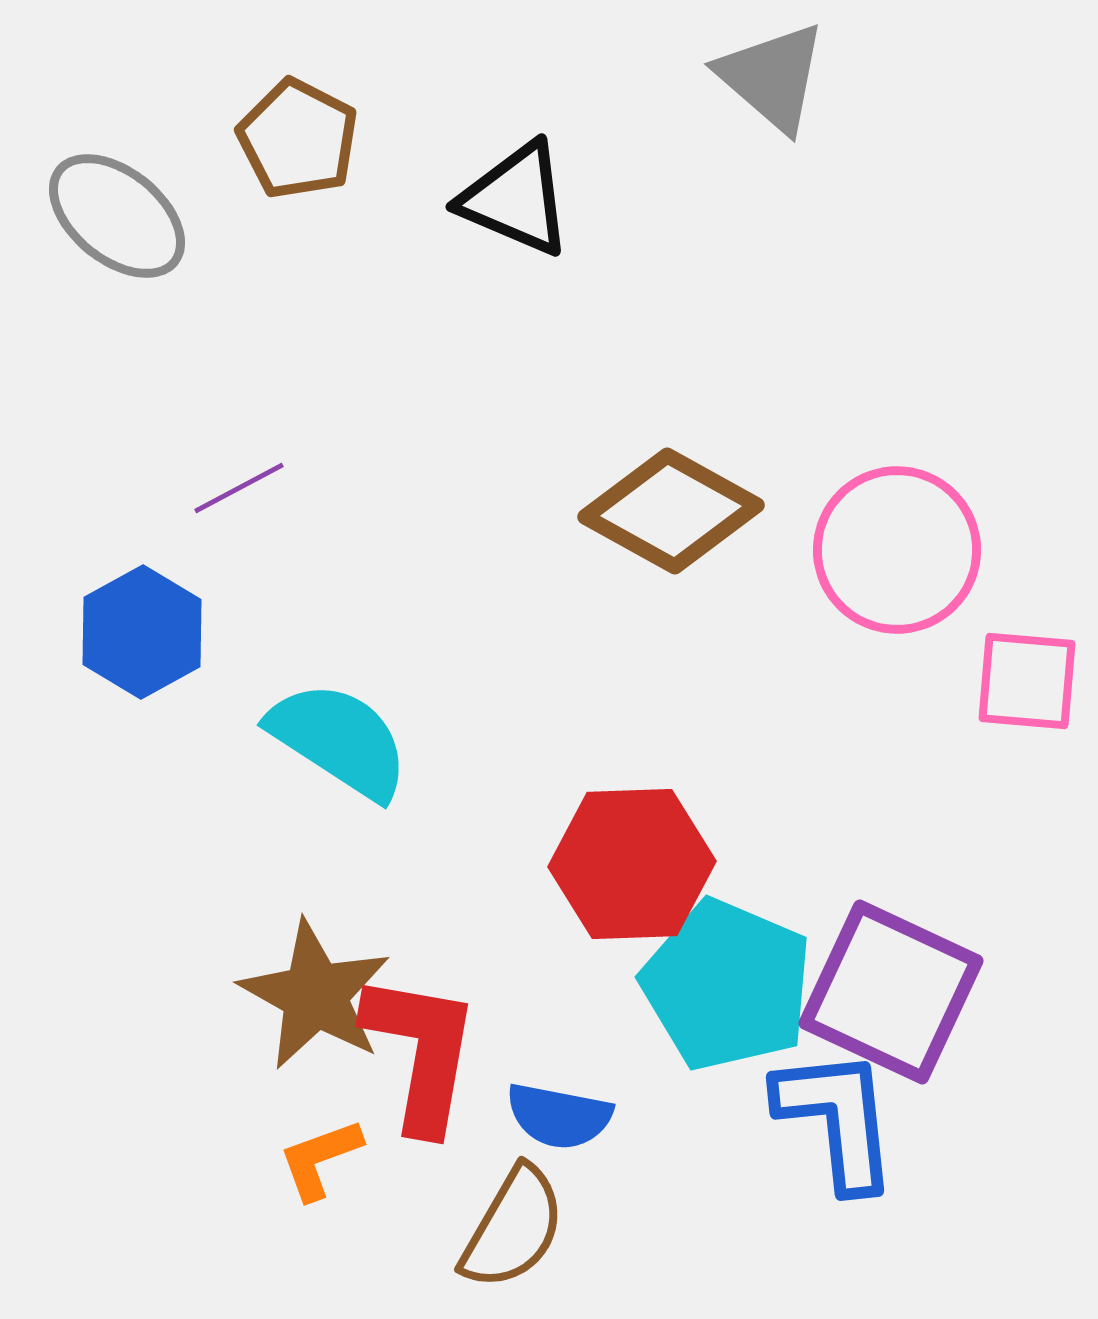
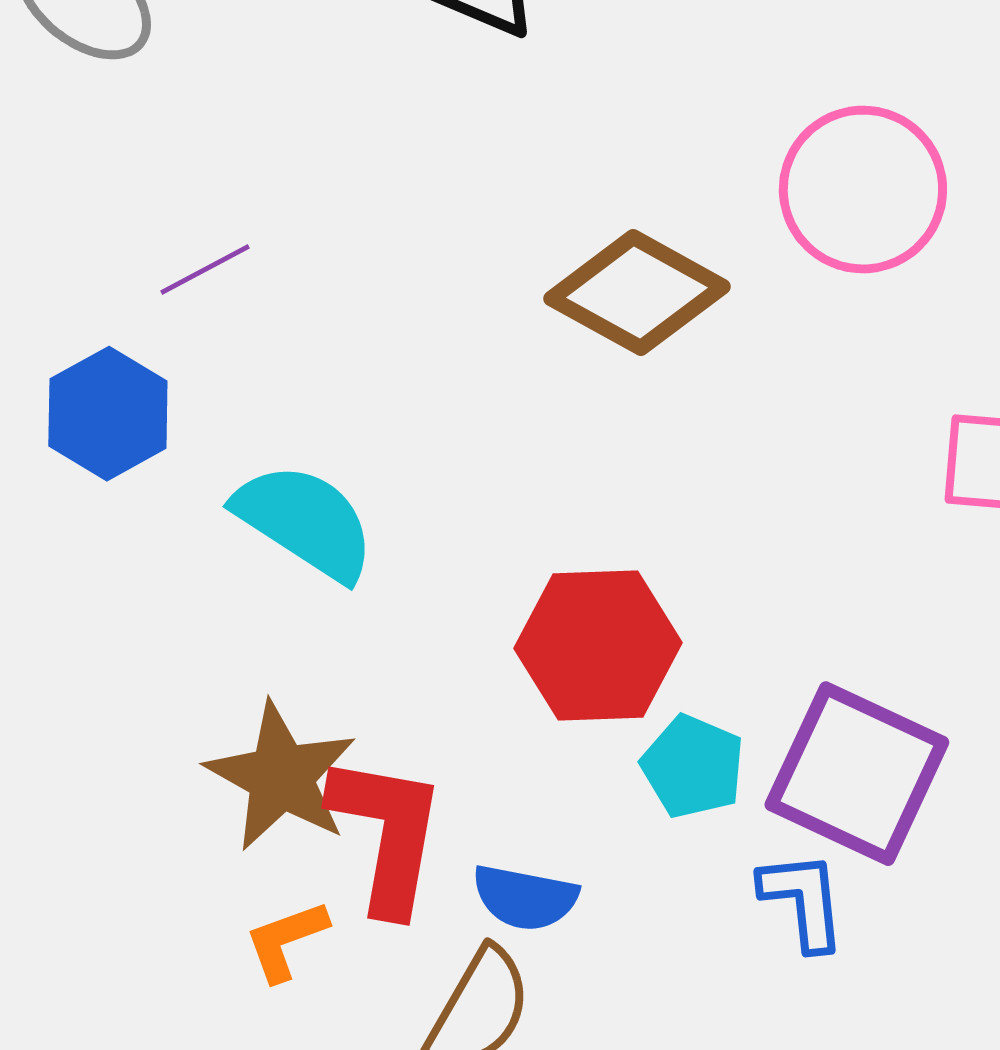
pink circle: (897, 550) -> (863, 190), moved
cyan pentagon: (727, 985) -> (693, 767), size x0.6
blue L-shape: (837, 1119) -> (803, 901), size x0.7

